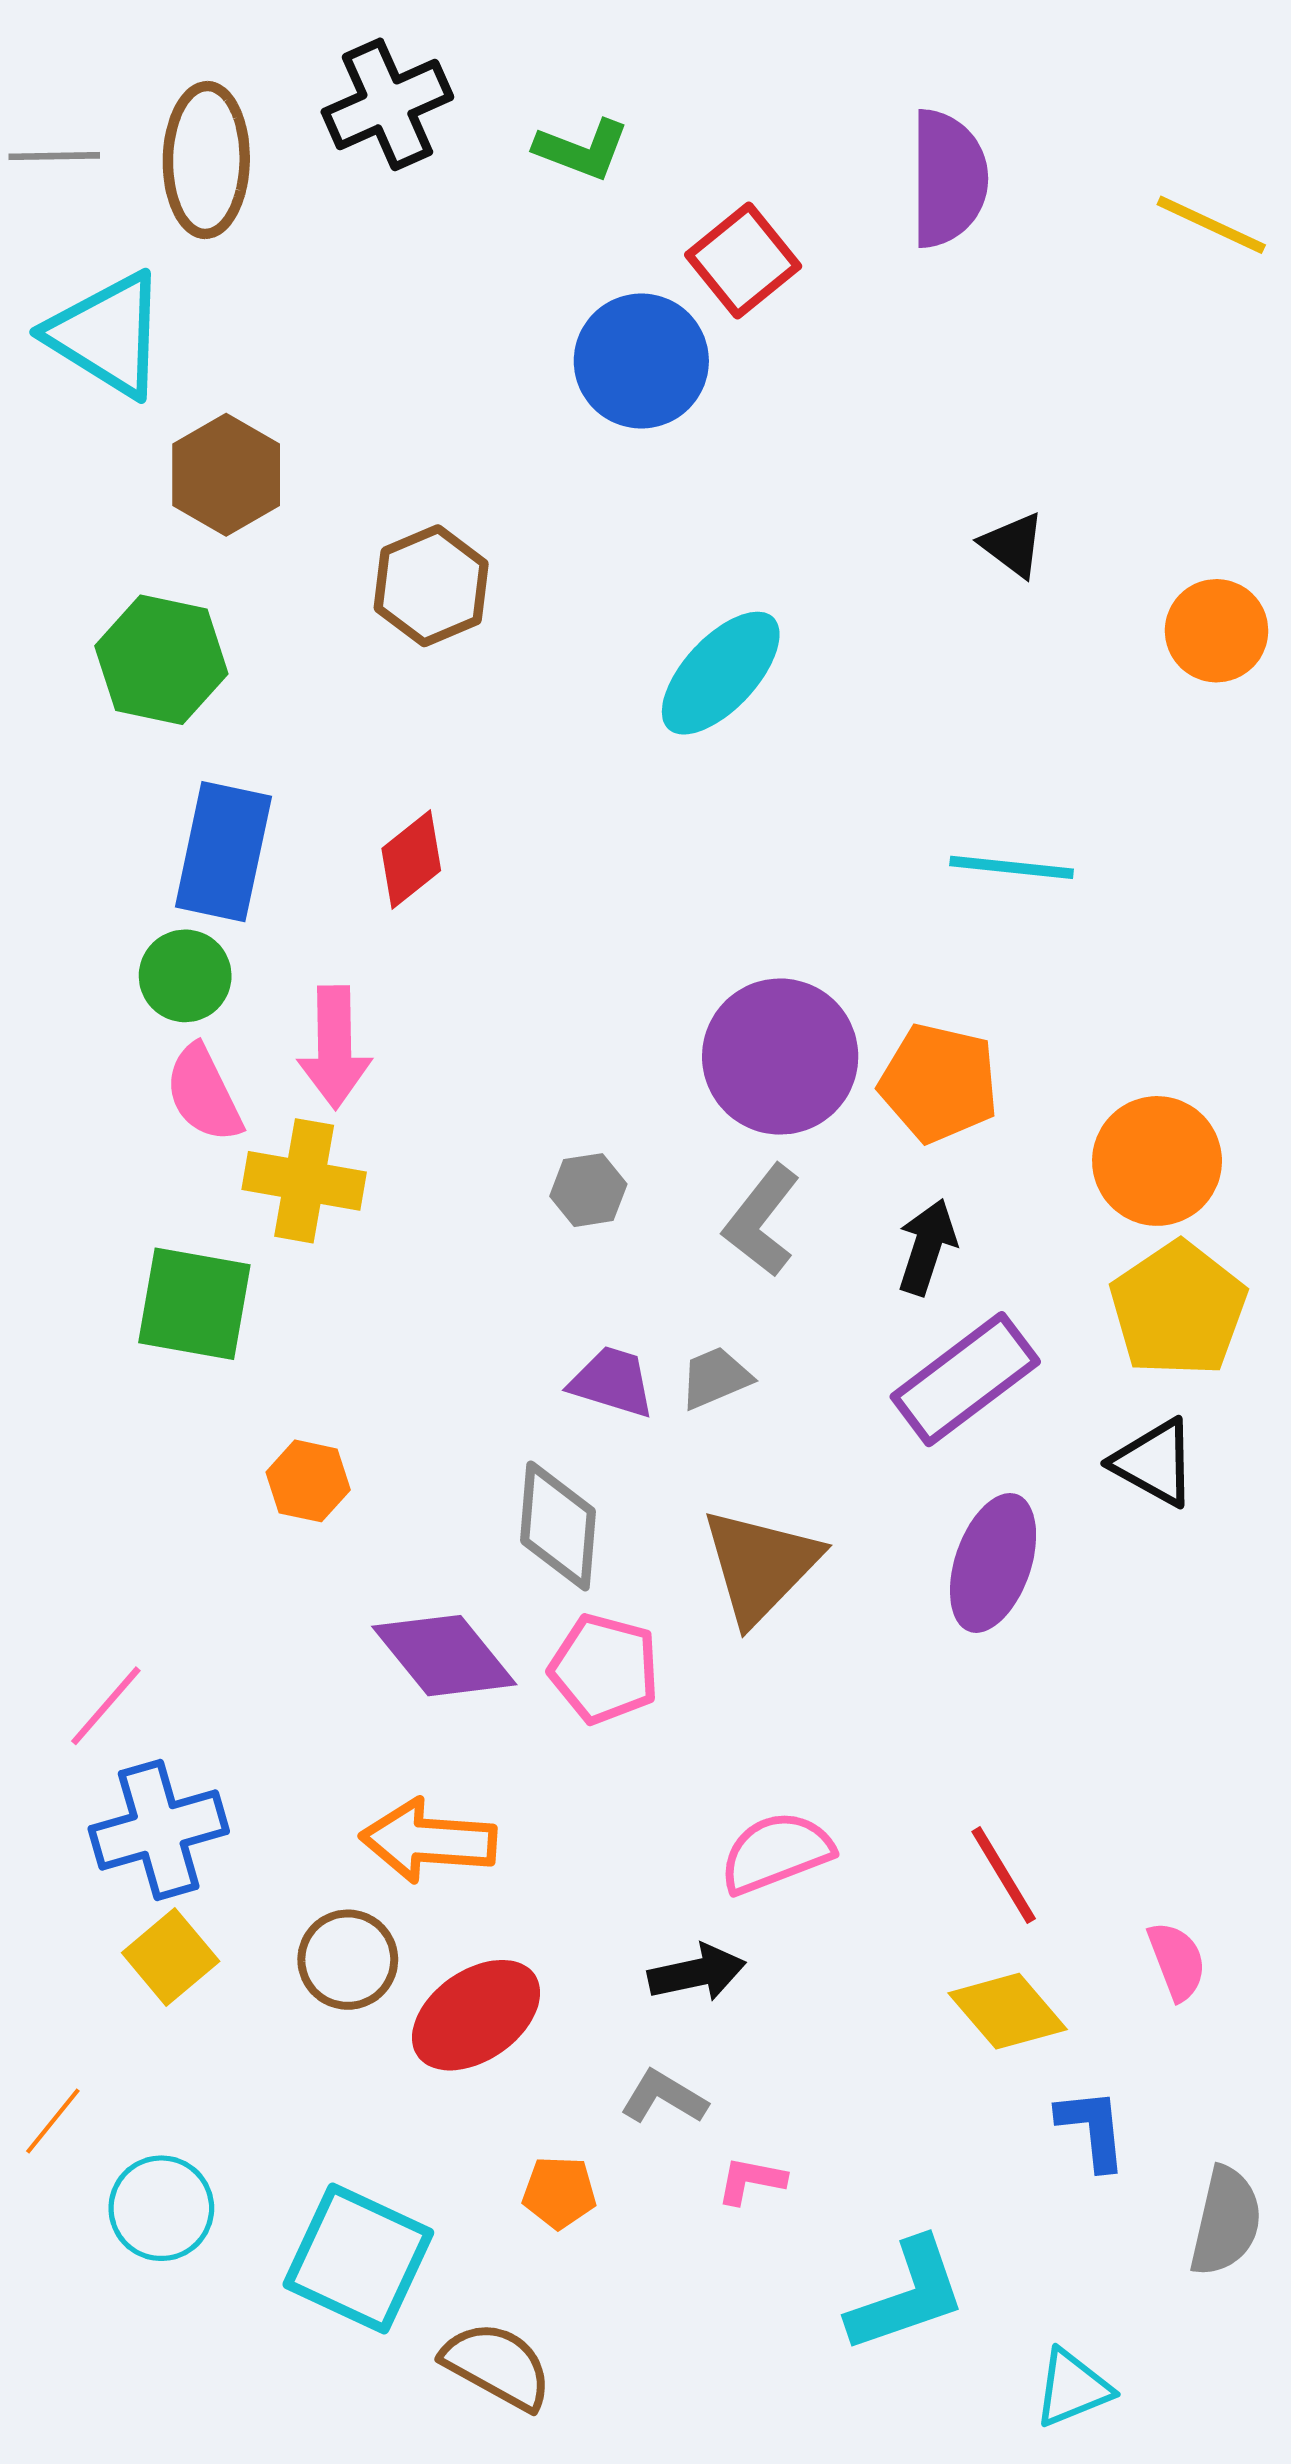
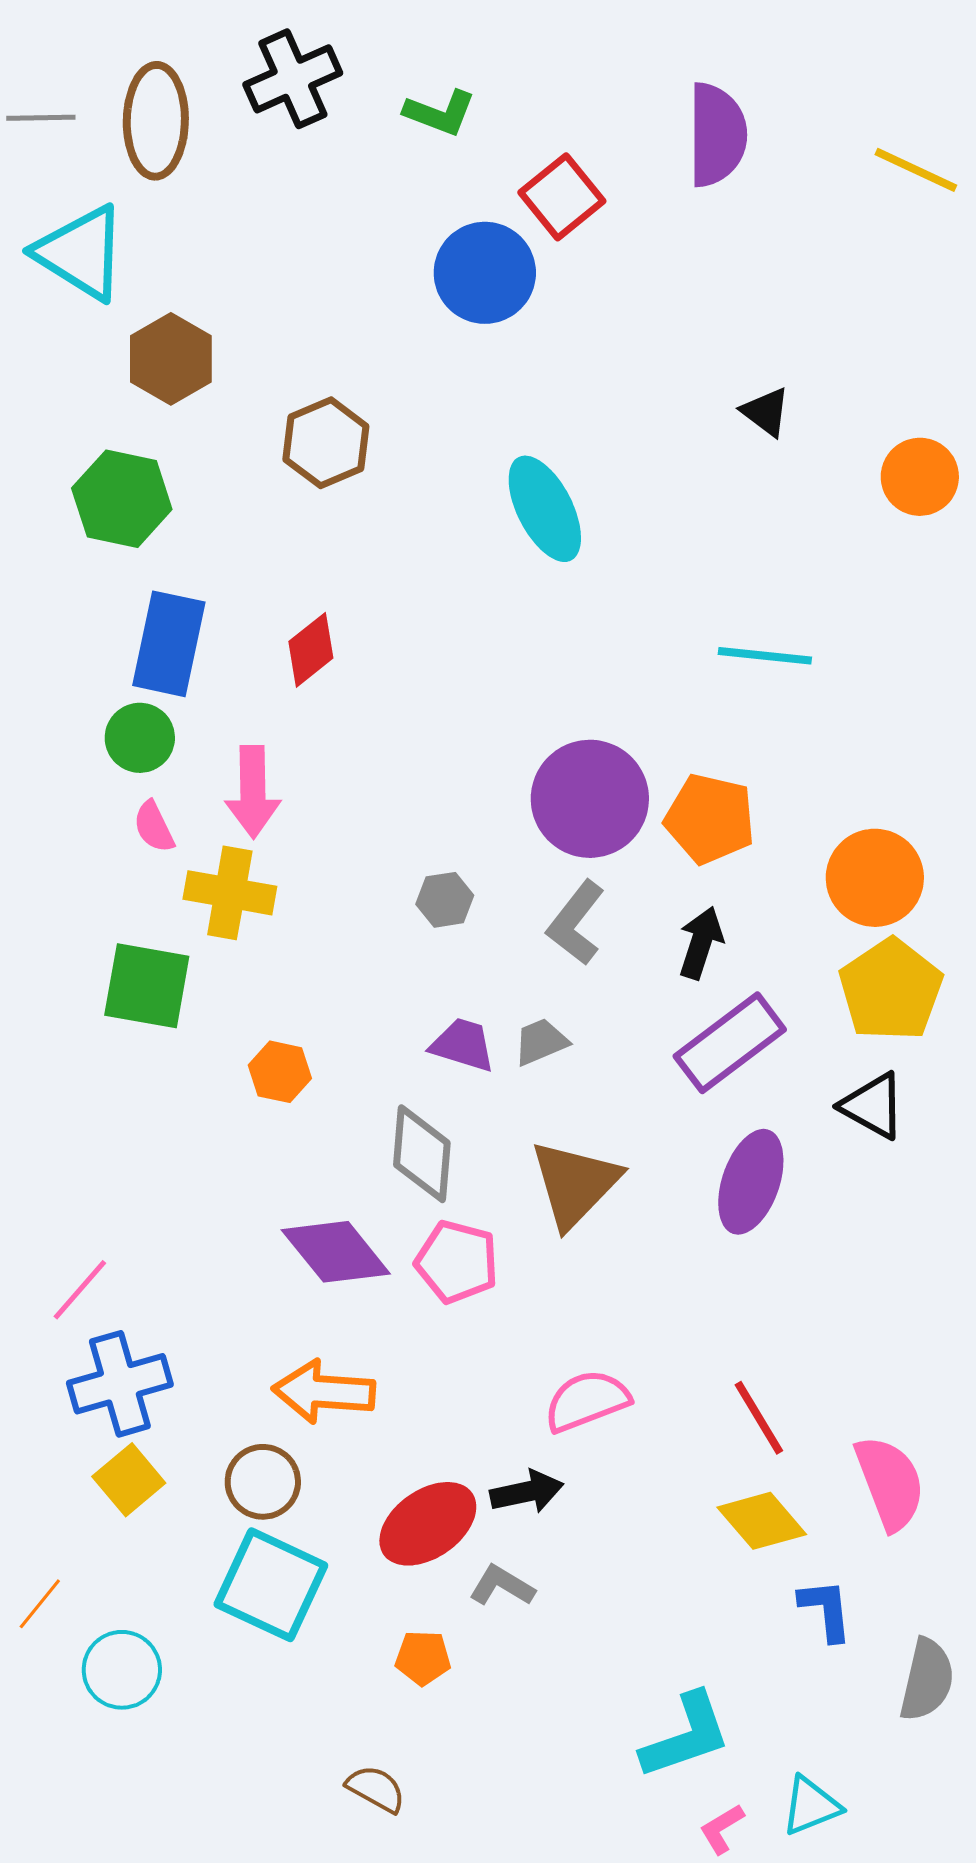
cyan ellipse: (721, 673) -> (545, 509), turned -70
pink semicircle: (204, 1094) -> (154, 827), size x0.7
orange hexagon: (308, 1481) -> (280, 1072), moved
pink semicircle: (1177, 1961) -> (890, 1483), size x1.6
red ellipse: (476, 2015) -> (428, 1524), moved
pink L-shape: (751, 2180) -> (722, 1829), moved, turned -42
cyan square: (358, 2258) -> (271, 1585), moved
brown semicircle: (497, 2366) -> (376, 1789), size x0.7

